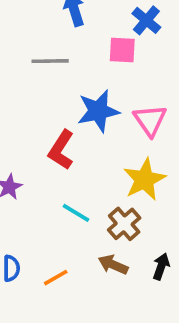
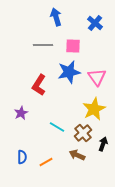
pink square: (122, 50) -> (73, 46), moved
red L-shape: (61, 150) -> (39, 85), moved
black arrow: (161, 266) -> (103, 144), moved

